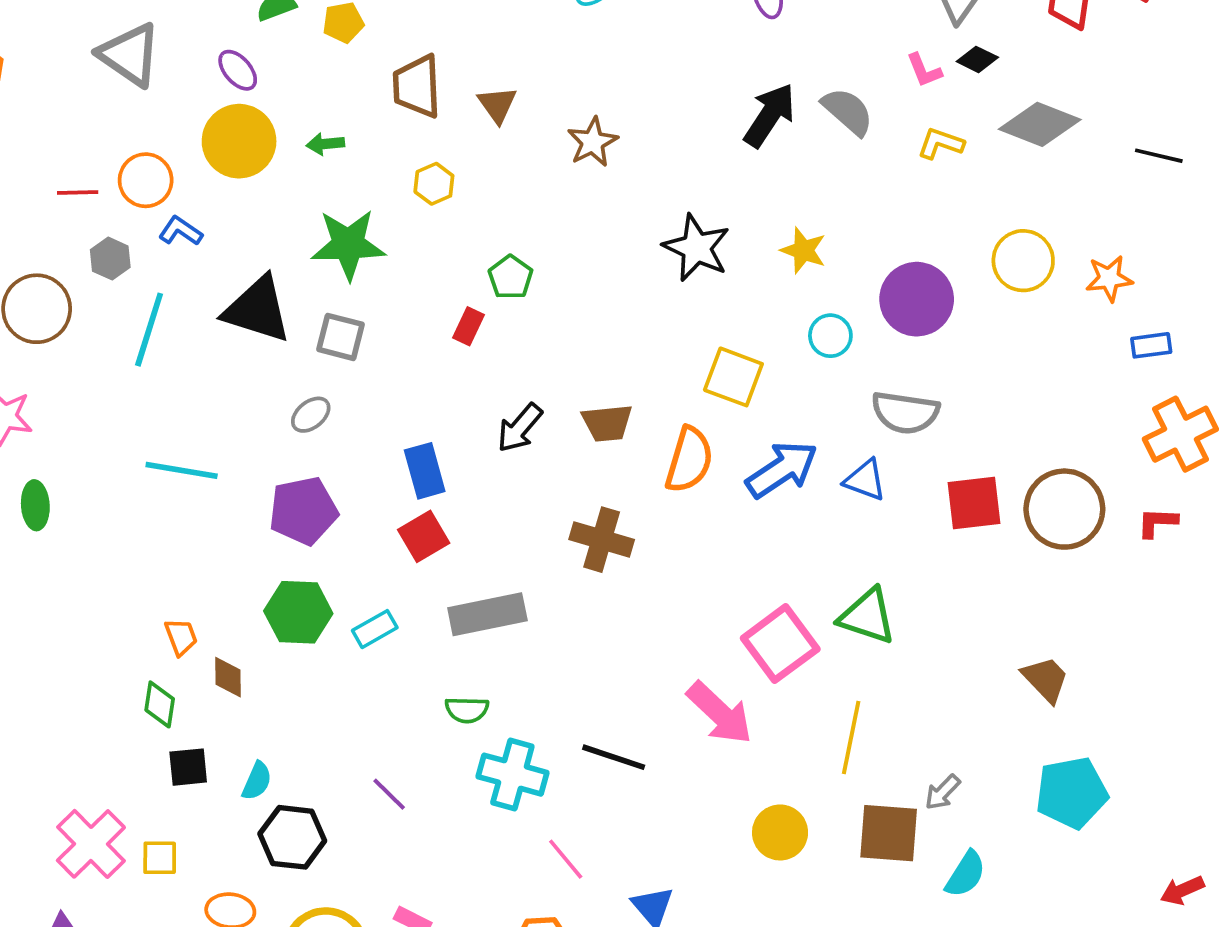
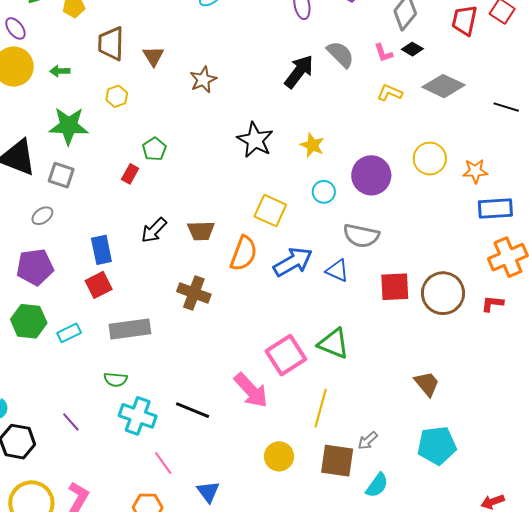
gray semicircle: (848, 111) -> (340, 54), moved
blue rectangle: (1151, 345) -> (495, 208), size x1.6

